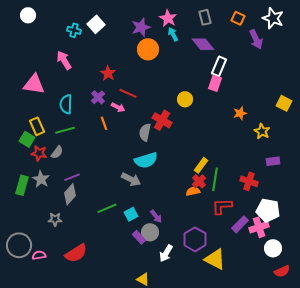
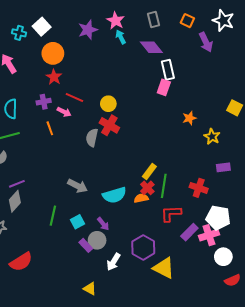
orange circle: (148, 49) -> (53, 53), moved
white rectangle: (219, 66) -> (168, 70), turned -36
purple cross: (98, 97) -> (44, 102), turned 32
yellow circle: (185, 99) -> (108, 104), moved
cyan semicircle: (146, 160) -> (114, 195), moved
green line: (107, 208) -> (53, 216), turned -54

